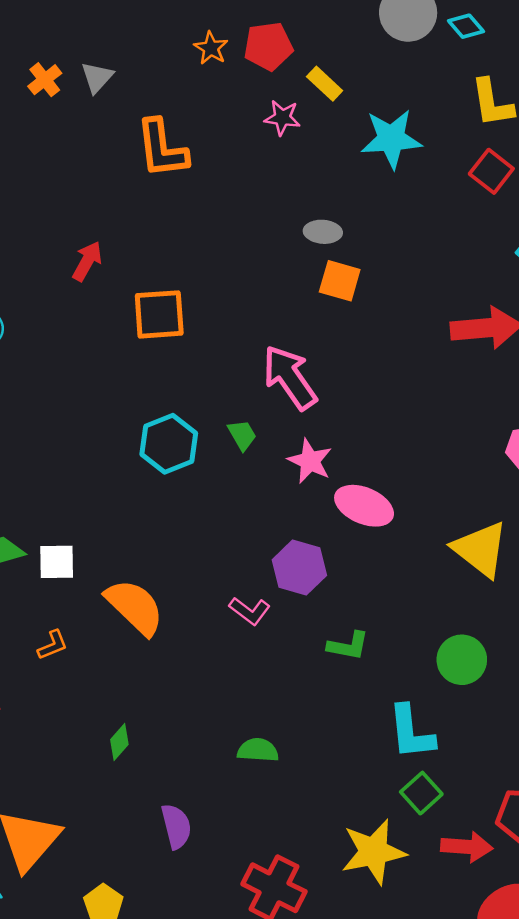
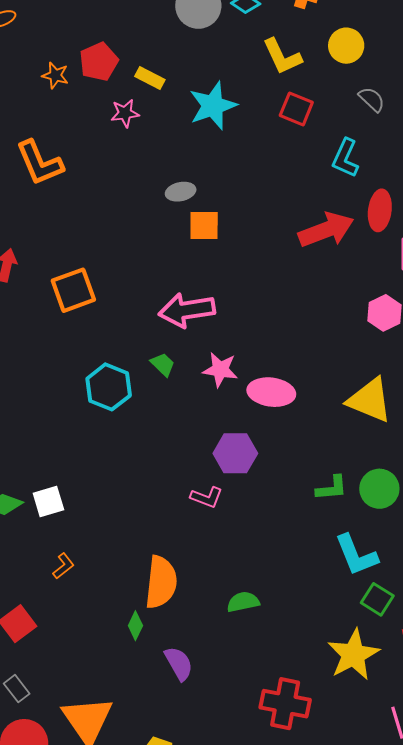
pink arrow: (290, 377) -> (187, 310), turned -48
orange semicircle: (135, 607) -> (161, 582), moved, turned 68
green L-shape: (348, 646) -> (332, 488), moved
purple semicircle: (176, 826) -> (179, 663), moved

